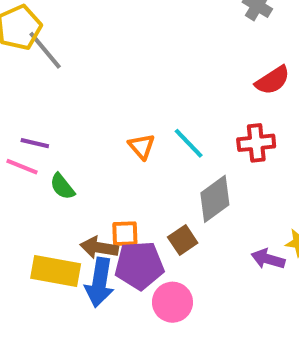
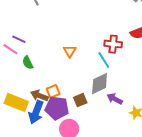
cyan line: (189, 143) -> (104, 60), moved
red cross: (256, 143) -> (113, 44), moved
orange square: (125, 234) -> (53, 91), turned -32
purple arrow: (268, 259) -> (115, 99), moved

